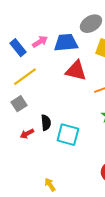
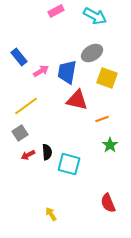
blue trapezoid: (66, 43) -> (67, 72), turned -75
blue rectangle: (18, 48) -> (19, 57), moved
red arrow: (27, 134) -> (28, 155), moved

